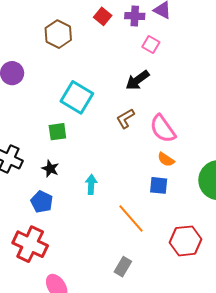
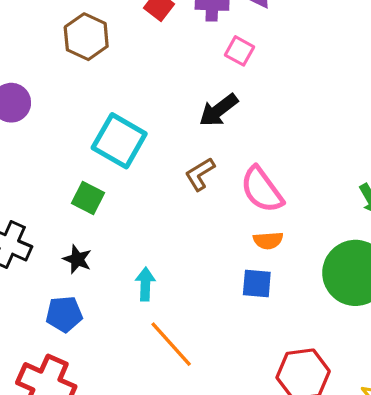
green square: (57, 132) -> (88, 198), turned 36
orange semicircle: (166, 160) -> (268, 240), turned -36
blue pentagon: (42, 202) -> (64, 314), turned -30
orange line: (131, 219) -> (171, 344), moved

